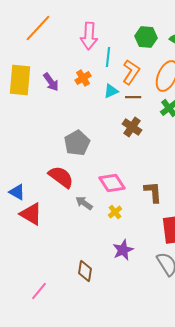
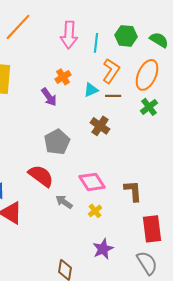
cyan line: (108, 57) -> (96, 43), moved
purple arrow: (51, 82) -> (49, 97), moved
brown cross: (132, 127) -> (100, 126), moved

